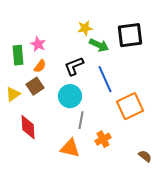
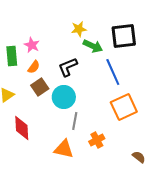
blue line: (105, 79) -> (113, 72), moved
brown square: (35, 86) -> (40, 87), moved

